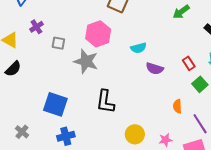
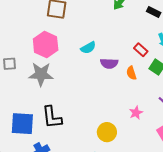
black L-shape: (105, 102) -> (52, 117), moved
orange semicircle: (177, 106) -> (131, 73), moved
pink star: (165, 140) -> (136, 113), moved

